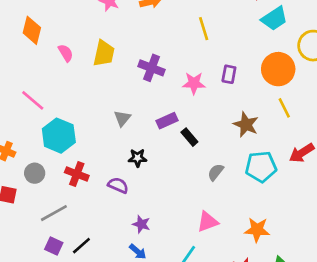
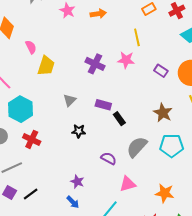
yellow trapezoid: (104, 53) -> (46, 66), moved
purple rectangle: (229, 74) -> (161, 71), moved, turned -72
pink star: (194, 83) -> (126, 60), moved
purple rectangle: (167, 121) -> (103, 105), turned 35
gray semicircle: (216, 172) -> (137, 147), size x1.6
purple semicircle: (118, 185) -> (109, 158), moved

